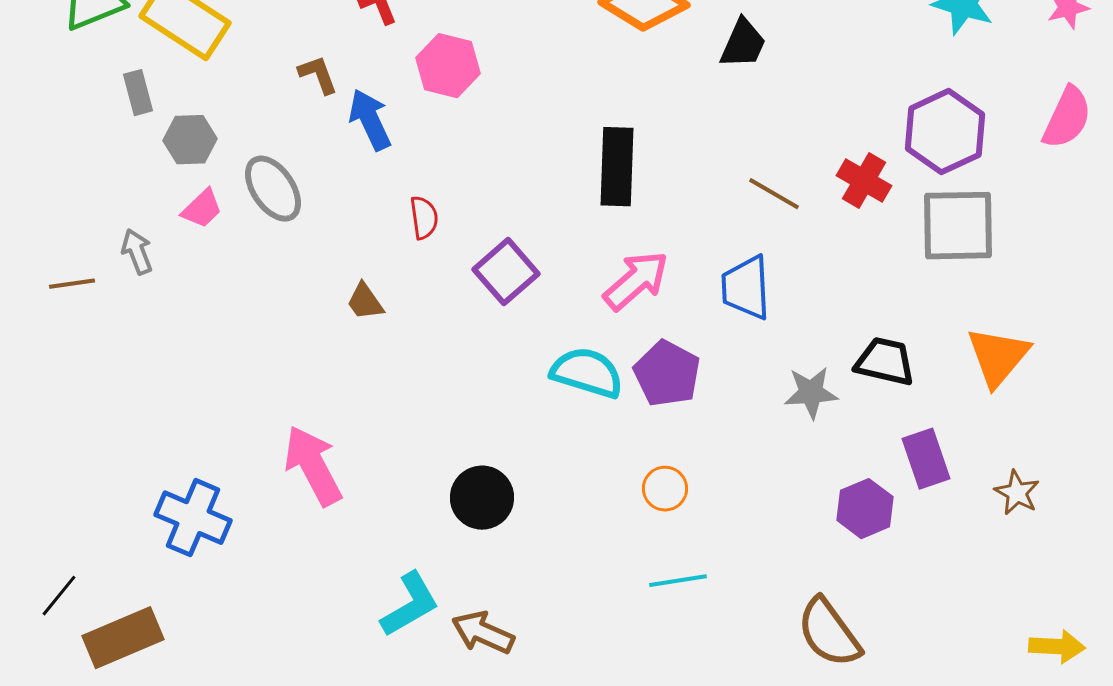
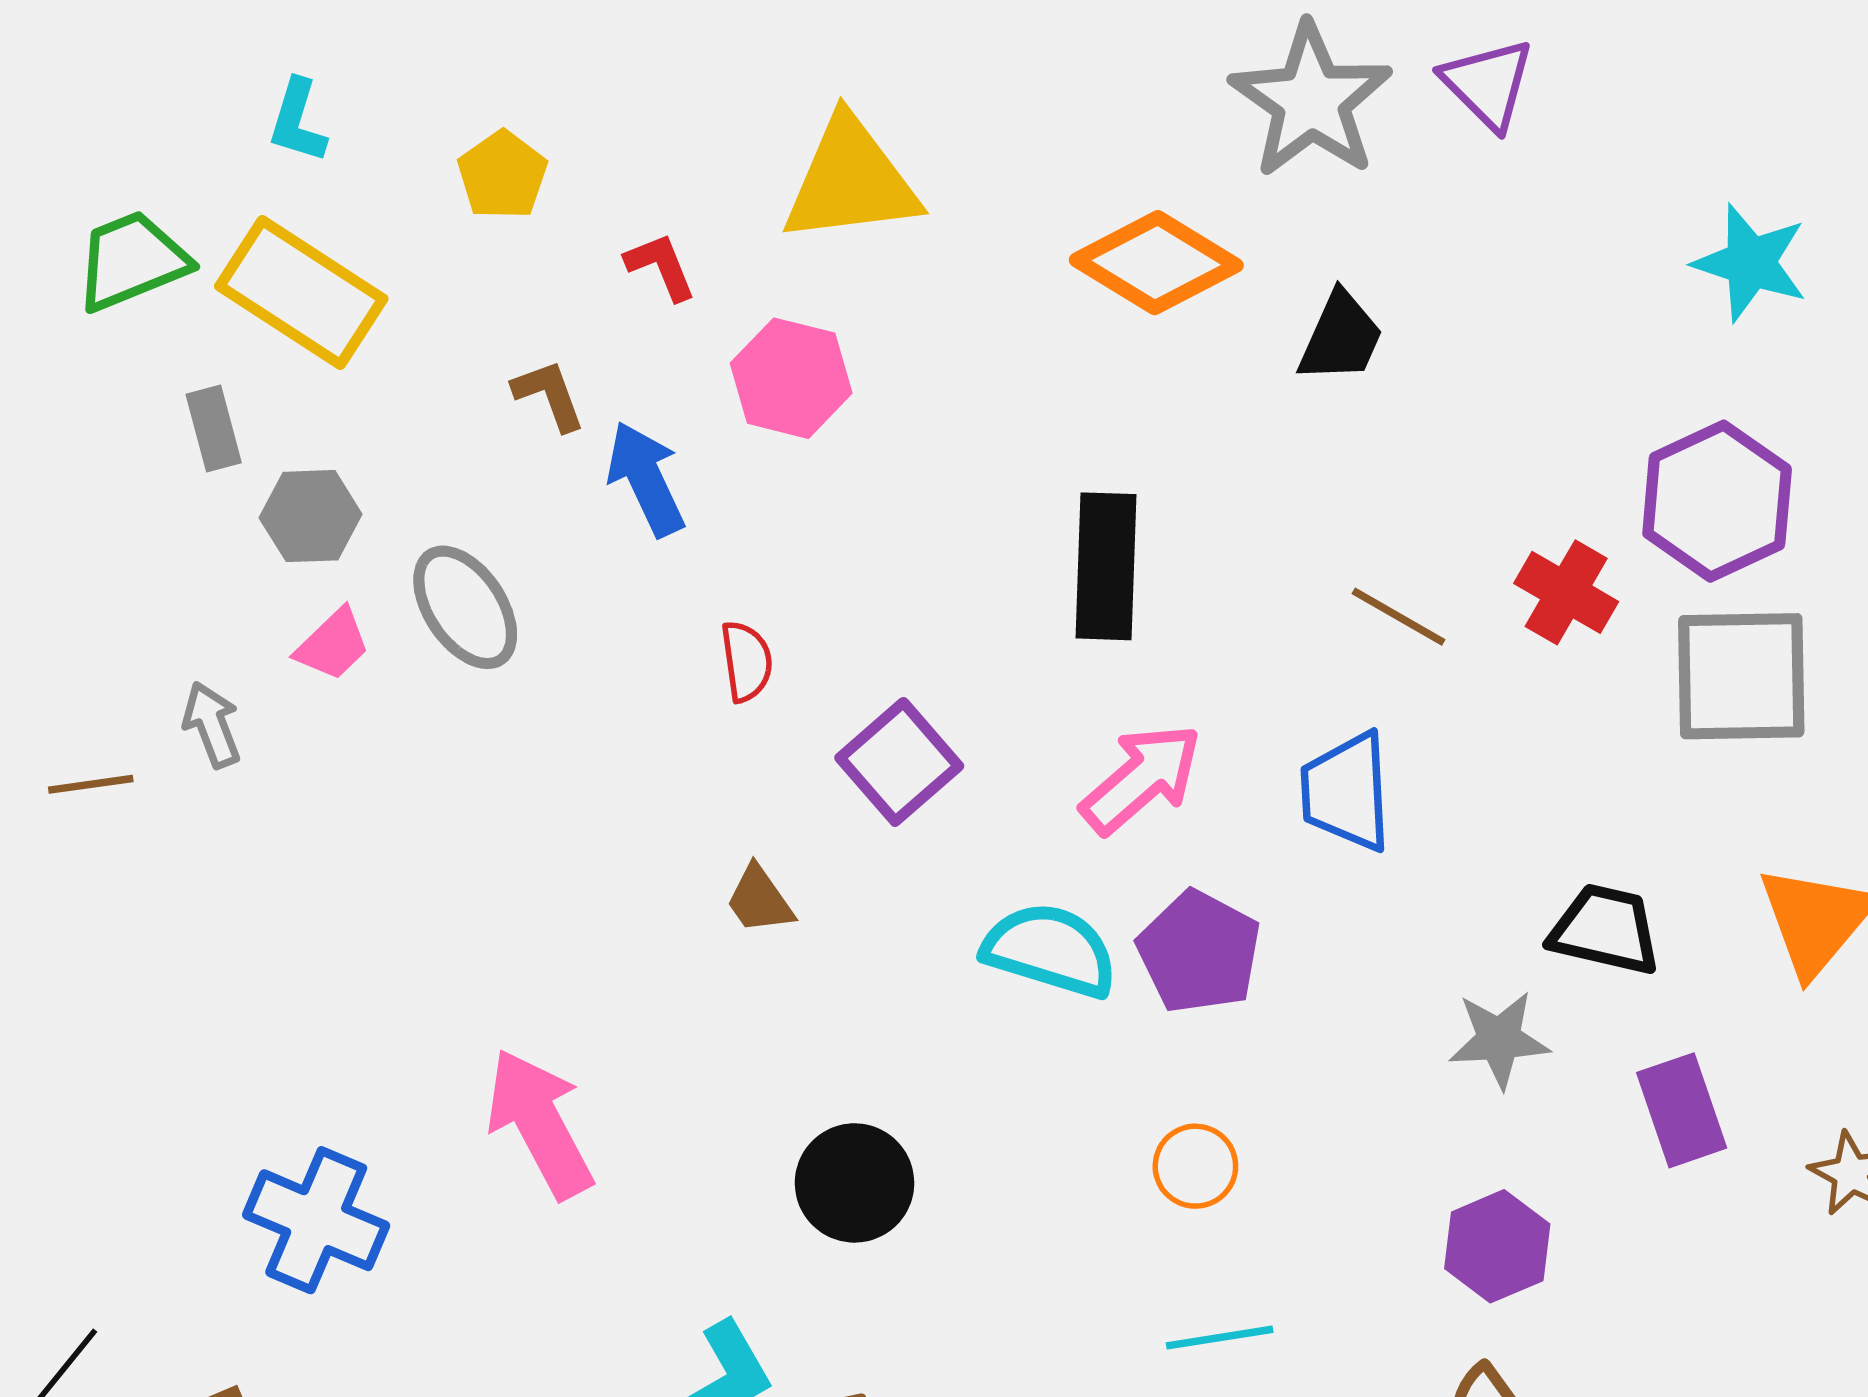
brown trapezoid: (365, 302) -> (760, 900), moved
gray star: (811, 393) -> (1499, 1040), moved
purple hexagon: (865, 509) -> (1497, 1246), moved

